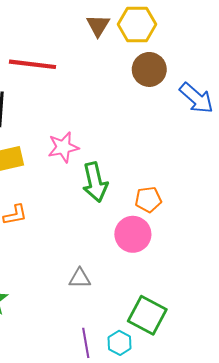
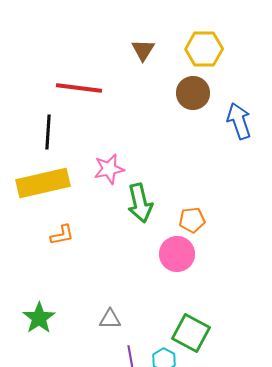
yellow hexagon: (137, 24) -> (204, 49), moved
blue arrow: (196, 98) -> (239, 121), turned -150
gray triangle: (80, 278) -> (110, 319), moved

